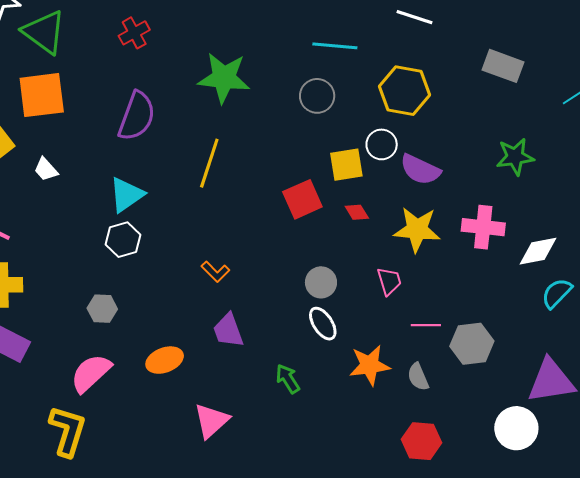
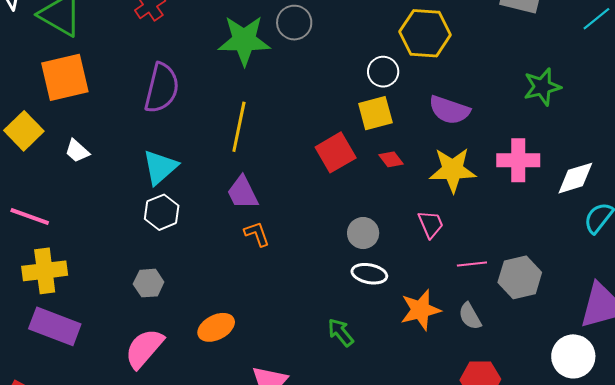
gray circle: (317, 96) -> (294, 23), moved
white circle: (382, 144) -> (383, 72), moved
orange L-shape: (215, 272) -> (257, 234), turned -148
white ellipse: (323, 324) -> (369, 274), turned -40
purple trapezoid: (228, 330) -> (243, 193), moved

